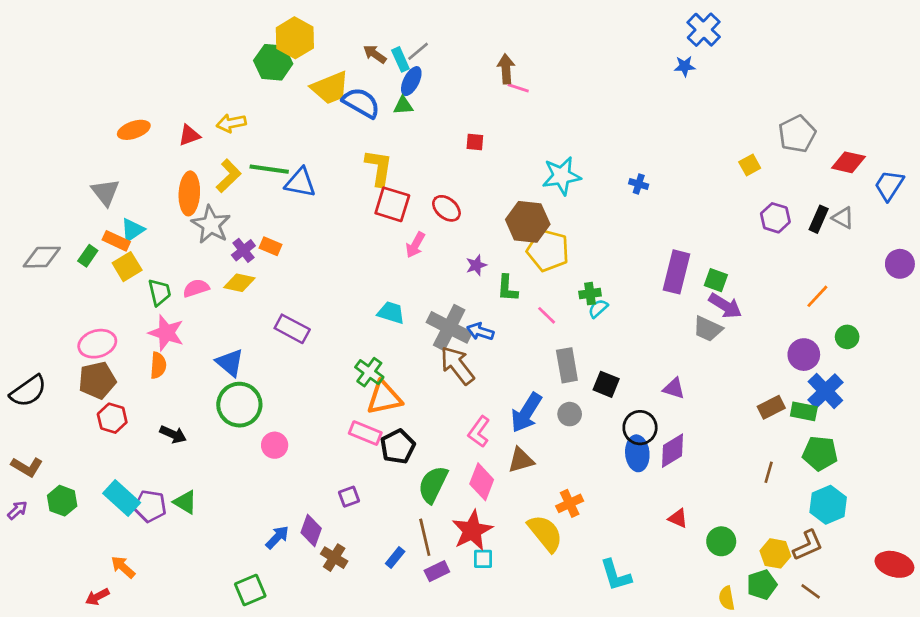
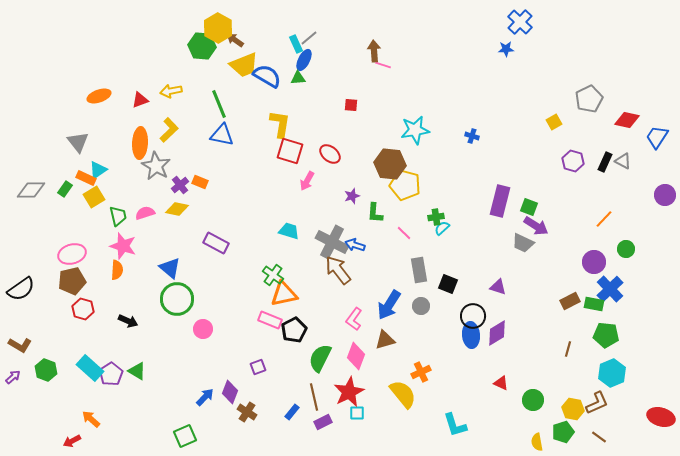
brown arrow: (375, 54) -> (235, 40), moved
green line: (269, 169) -> (219, 104), moved, turned 60
purple pentagon: (150, 506) -> (111, 374), turned 30

